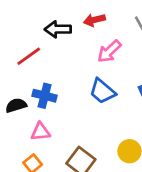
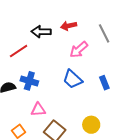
pink triangle: (40, 132) -> (38, 110), moved

